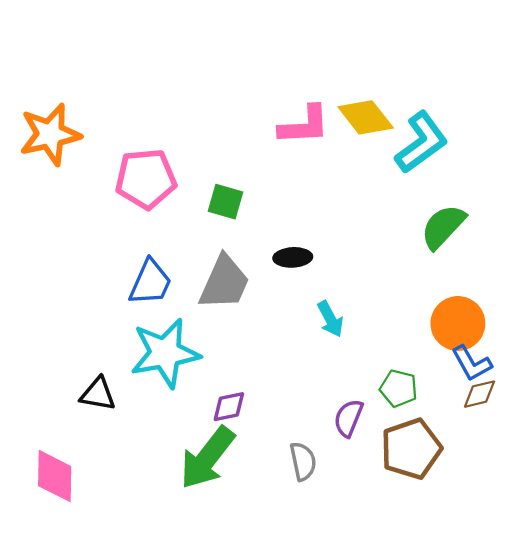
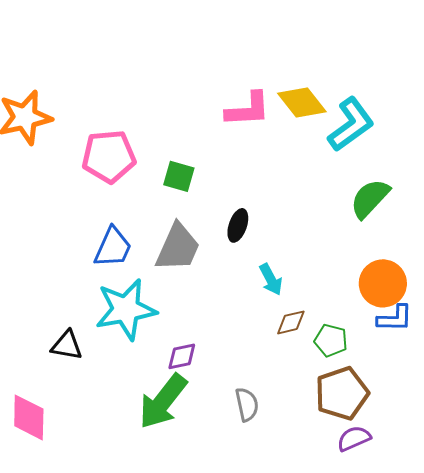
black ellipse: (293, 257) -> (238, 225), turned -68
blue L-shape: (472, 363) -> (395, 318), turned -60
brown diamond: (480, 394) -> (291, 322), moved
purple semicircle: (349, 418) -> (354, 438), moved, turned 44

